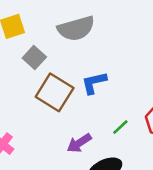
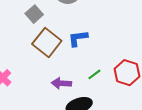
purple arrow: (79, 143) -> (61, 83), turned 30

